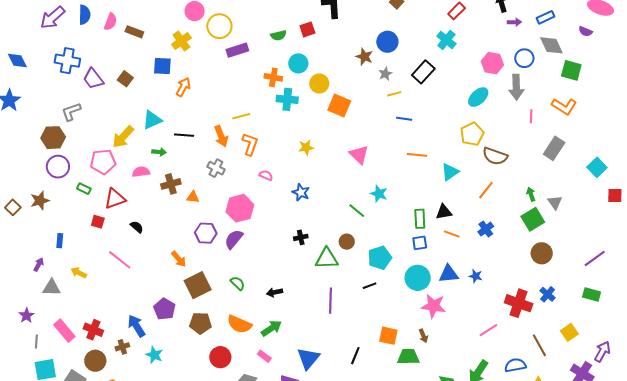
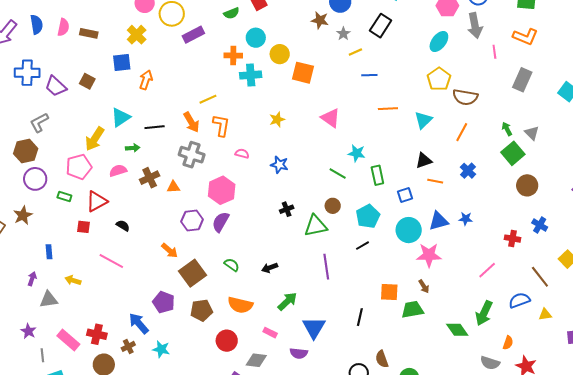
gray cross: (216, 168) -> (192, 155), size x1.4
green rectangle: (420, 219) -> (377, 175), moved
red cross: (519, 303) -> (512, 239), size x0.6
green arrow: (271, 328) -> (287, 301), moved

